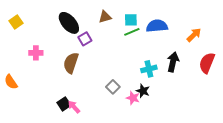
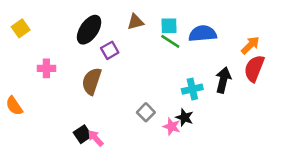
black ellipse: (69, 23) -> (89, 30), turned 75
green line: (132, 32) -> (170, 41), turned 56
red semicircle: (207, 63) -> (254, 68), moved

